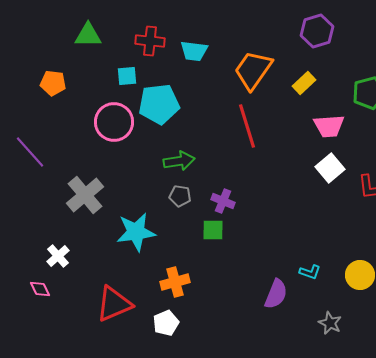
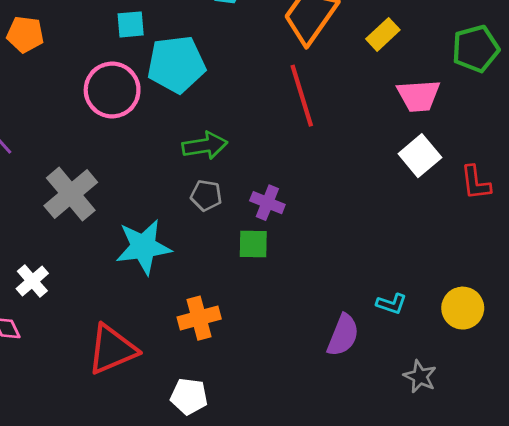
white pentagon: (166, 323) -> (189, 396), moved, turned 30

